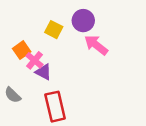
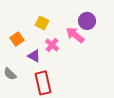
purple circle: (83, 21) -> (87, 21), moved
pink cross: (34, 60) -> (52, 45), moved

